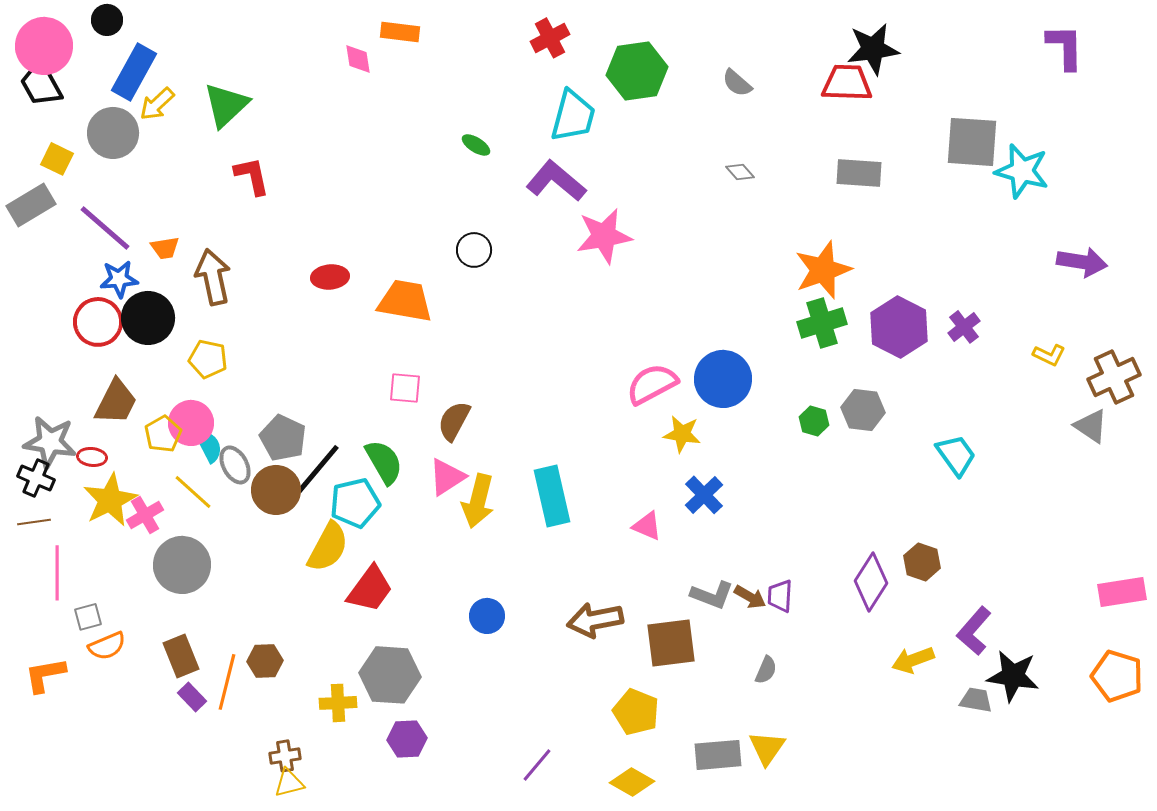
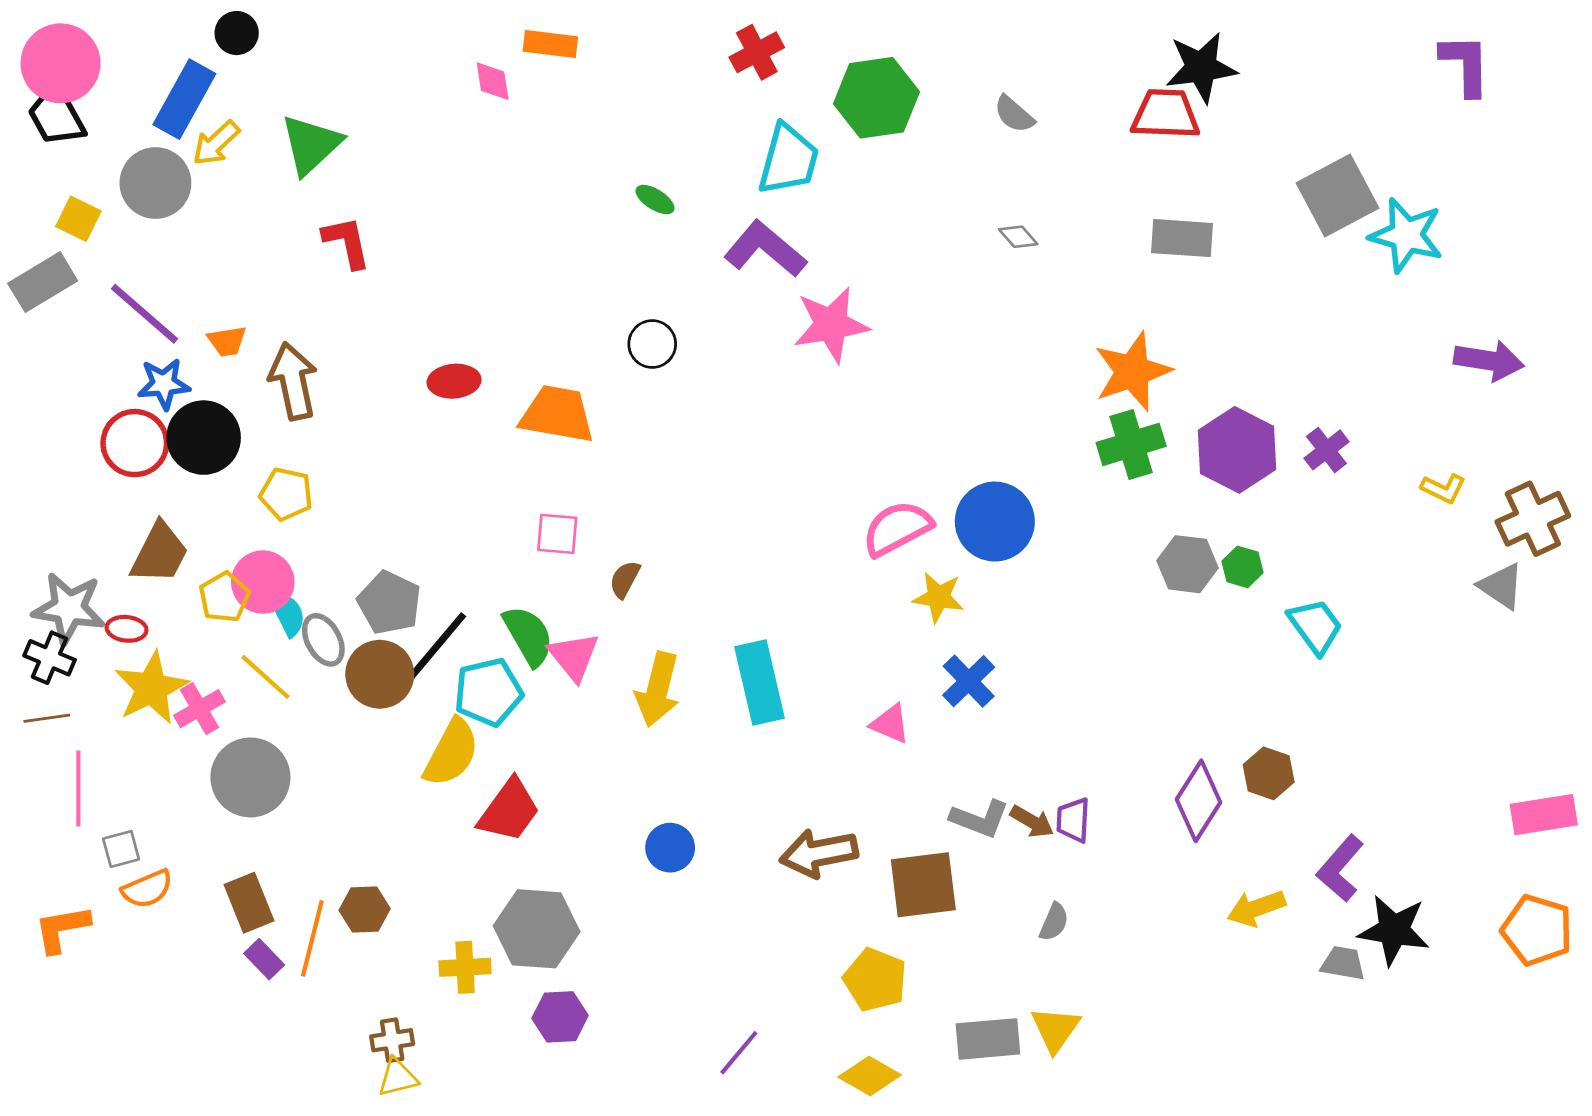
black circle: (107, 20) -> (237, 33), moved
gray square: (972, 142) -> (1337, 195), turned -32
brown semicircle: (454, 421) -> (625, 579), size x0.7
green hexagon: (814, 421) -> (1243, 567), moved
pink triangle: (447, 477) -> (574, 656), moved, turned -36

